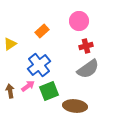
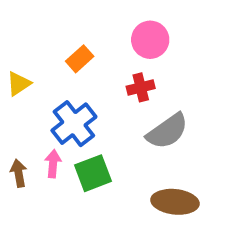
red cross: (86, 46) -> (141, 87), moved
pink arrow: (28, 86) -> (53, 164), turned -48
brown ellipse: (75, 106) -> (175, 202), moved

